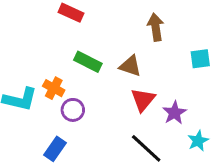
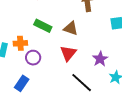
orange cross: (54, 88) -> (20, 43), turned -32
red triangle: (143, 100) -> (68, 53), moved

